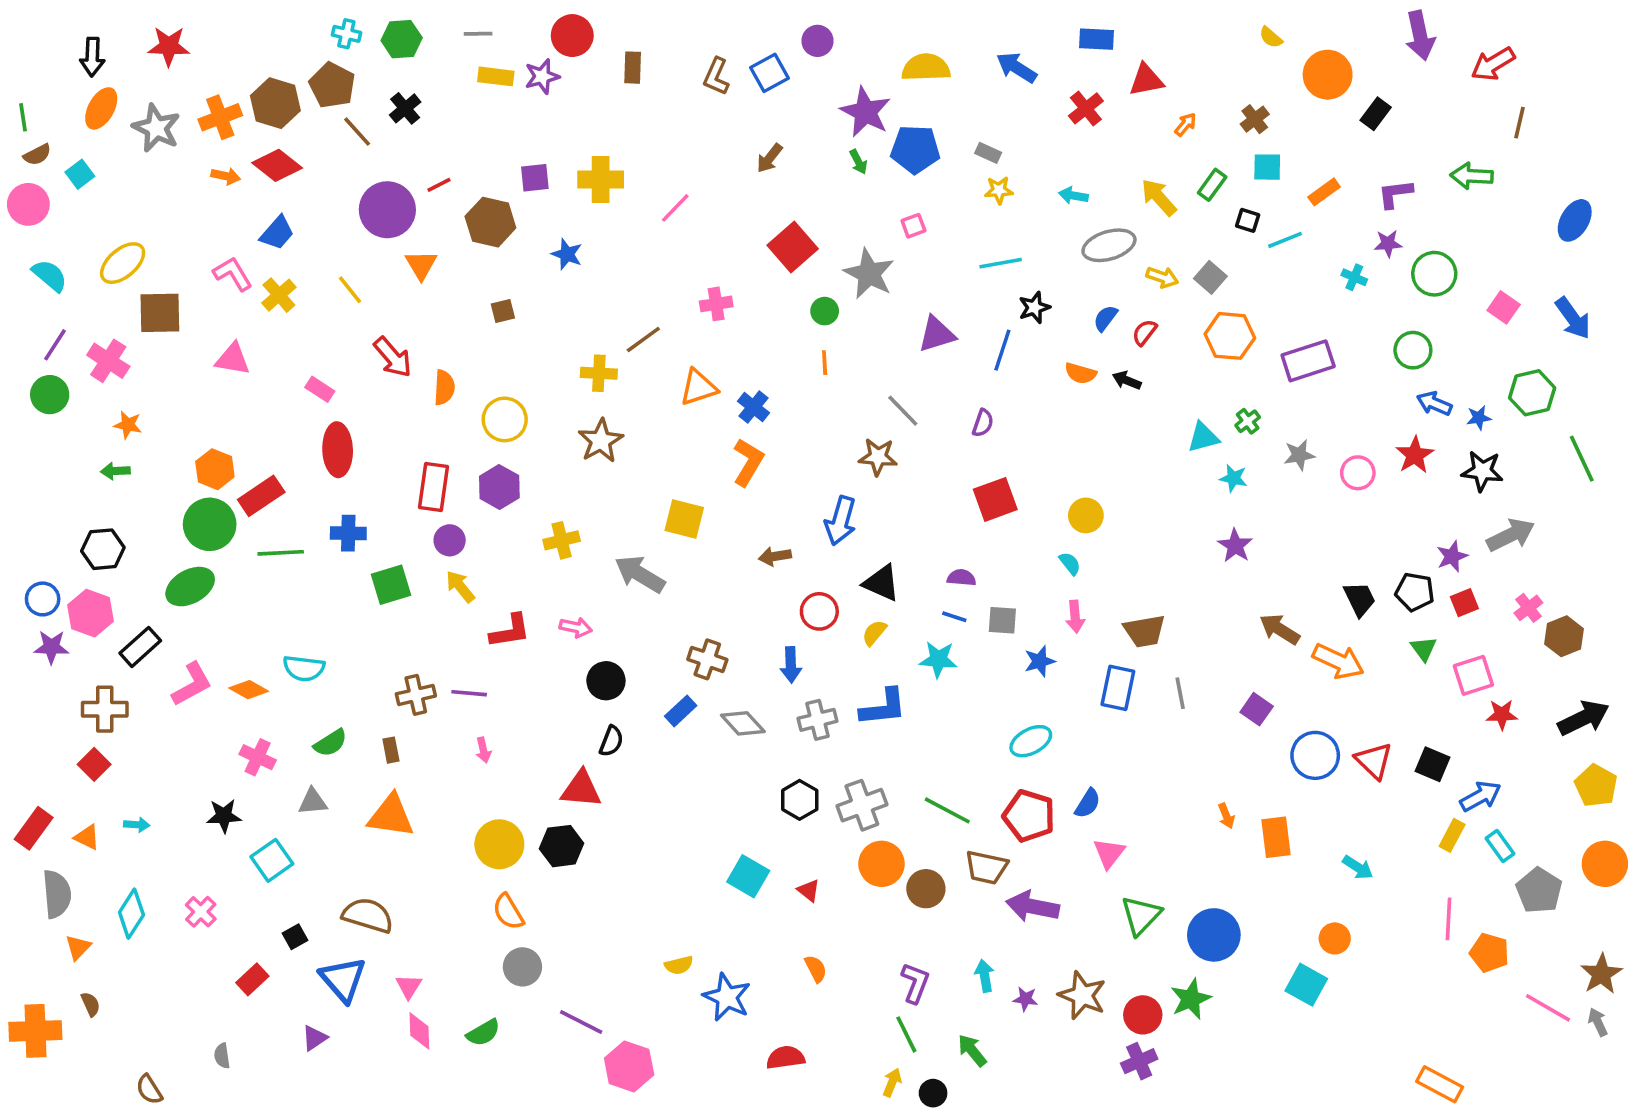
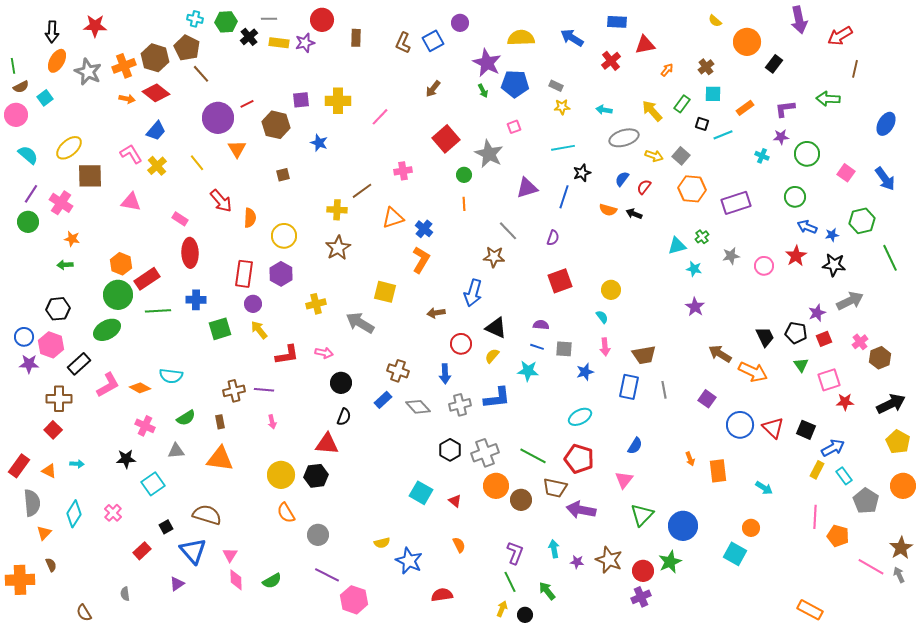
black cross: (405, 108) -> (249, 37), moved
blue semicircle: (1088, 803) -> (635, 446), moved
gray circle: (522, 967) -> (318, 535), moved

